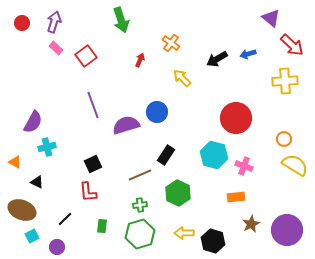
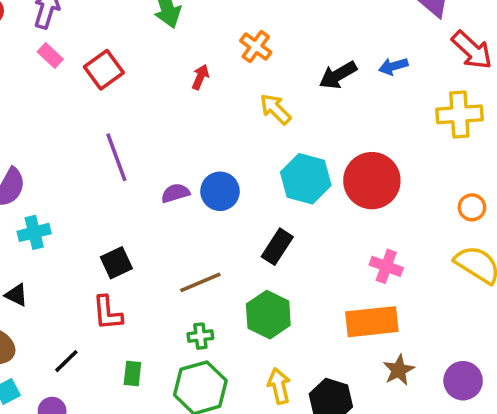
blue circle: (157, 112) -> (220, 191), moved
purple semicircle: (126, 125) -> (175, 193), size x0.6
orange circle: (284, 139) -> (472, 207), moved
black rectangle: (166, 155) -> (277, 247), moved
cyan hexagon: (214, 155) -> (306, 179), moved
orange rectangle: (236, 197) -> (372, 322), size x1.6
purple circle: (287, 230) -> (463, 381), size x0.7
yellow arrow: (184, 233) -> (279, 386), turned 78

